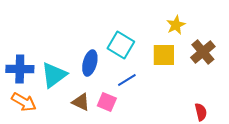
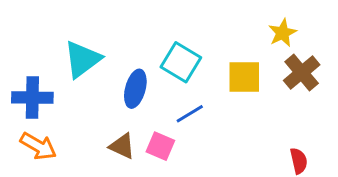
yellow star: (176, 25) -> (282, 33), moved
cyan triangle: (54, 75) -> (82, 59), moved

